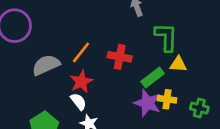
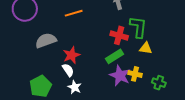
orange line: (81, 52) -> (74, 13), moved, turned 30
red cross: (120, 57) -> (119, 35), moved
green rectangle: (153, 78) -> (114, 56), moved

